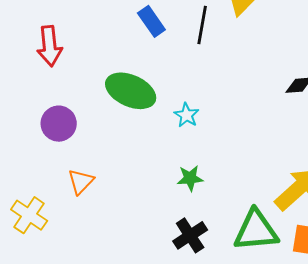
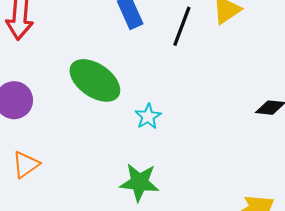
green star: (190, 178) -> (139, 182), size x1.4

